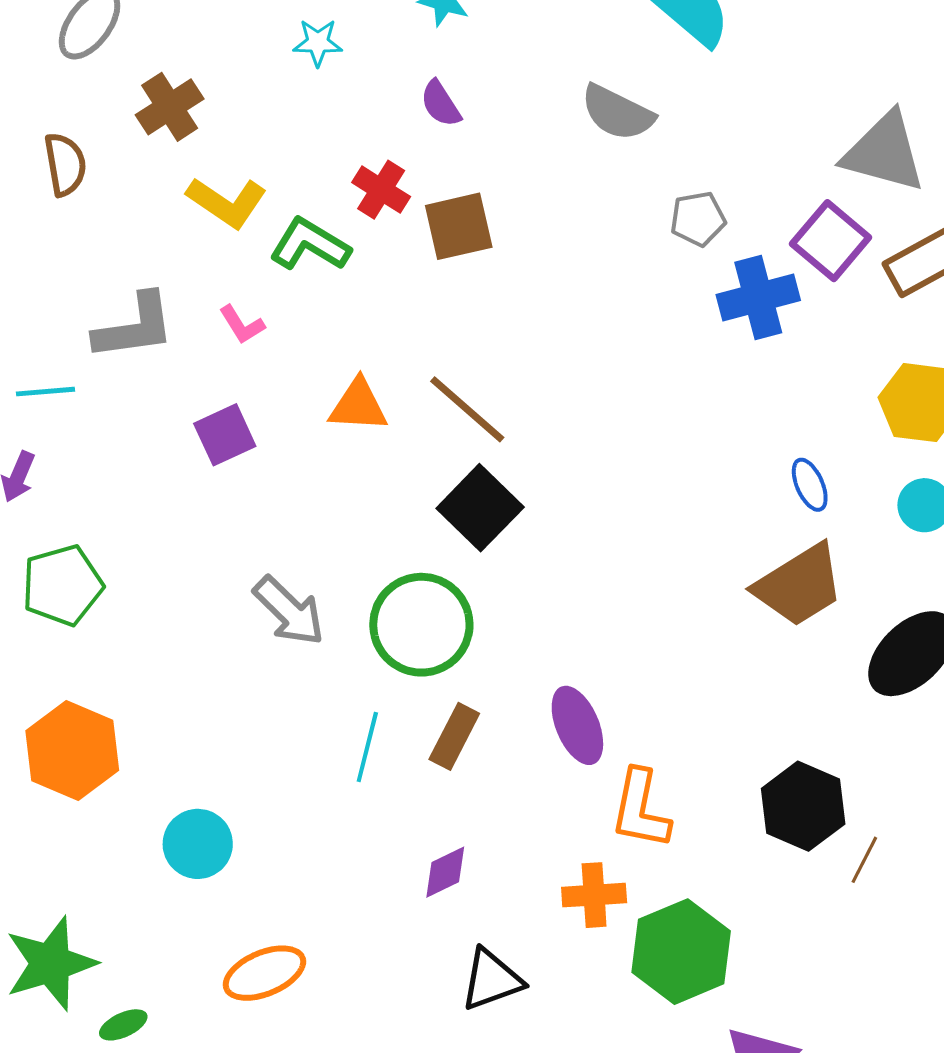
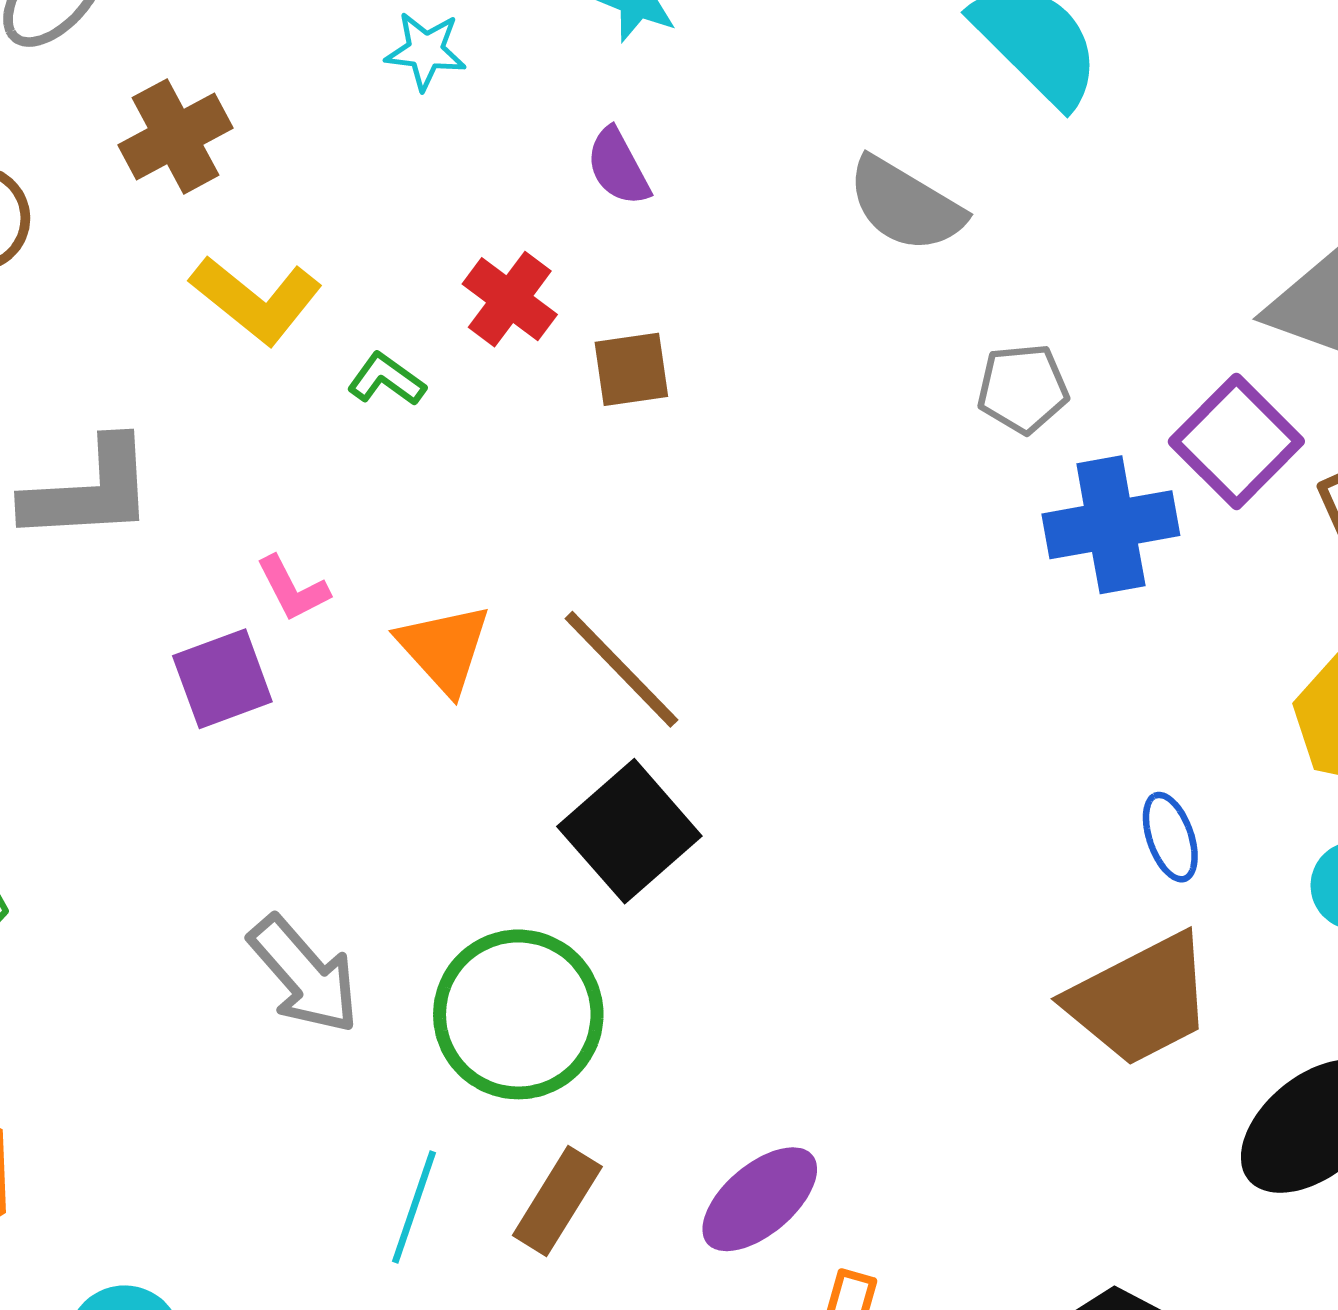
brown square: (459, 226) -> (631, 369), size x0.7
green L-shape: (310, 245) -> (386, 379), size x0.6
pink L-shape: (242, 325) -> (293, 589), moved
orange triangle: (358, 405) -> (444, 648), turned 40
purple ellipse: (577, 725) -> (760, 1199), turned 68

